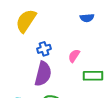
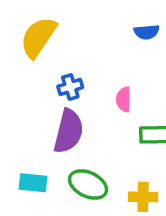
pink semicircle: (74, 56) -> (124, 99), turned -32

